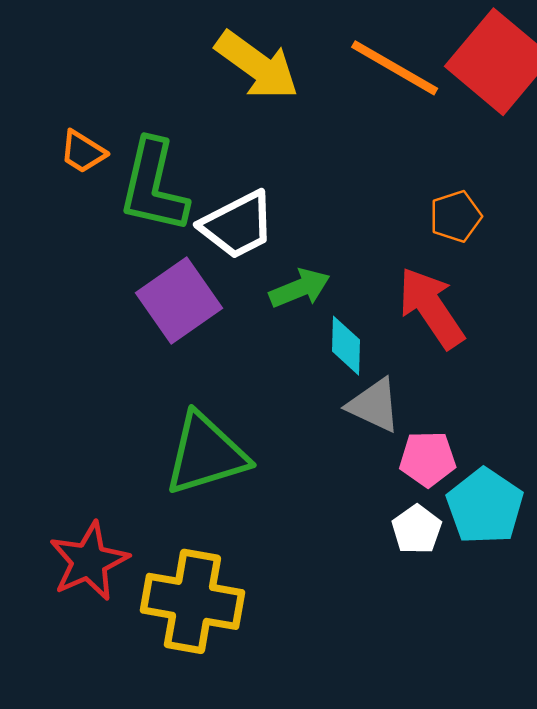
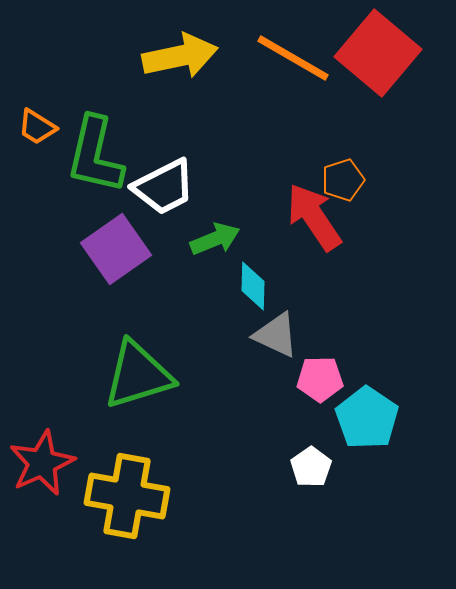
yellow arrow: (257, 65) -> (180, 56), turned -48
red arrow: (431, 308) -> (314, 217), moved
white pentagon: (417, 529) -> (311, 467), moved

